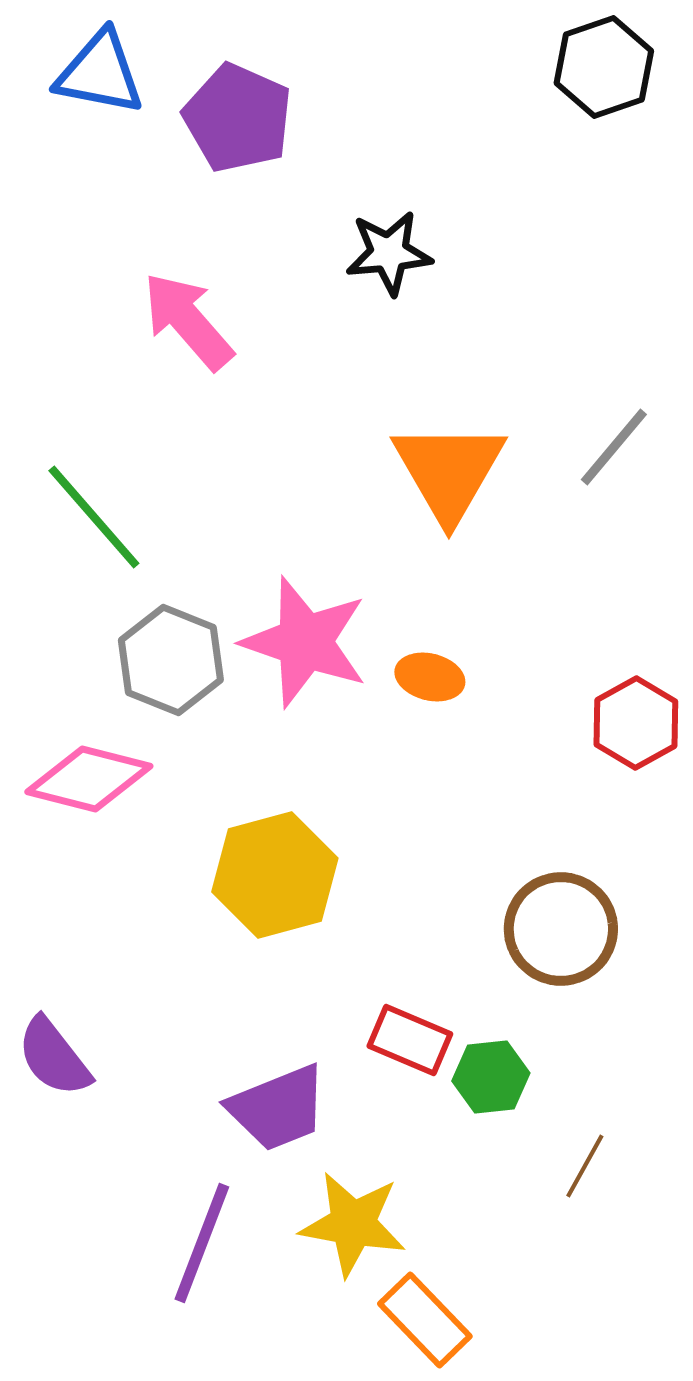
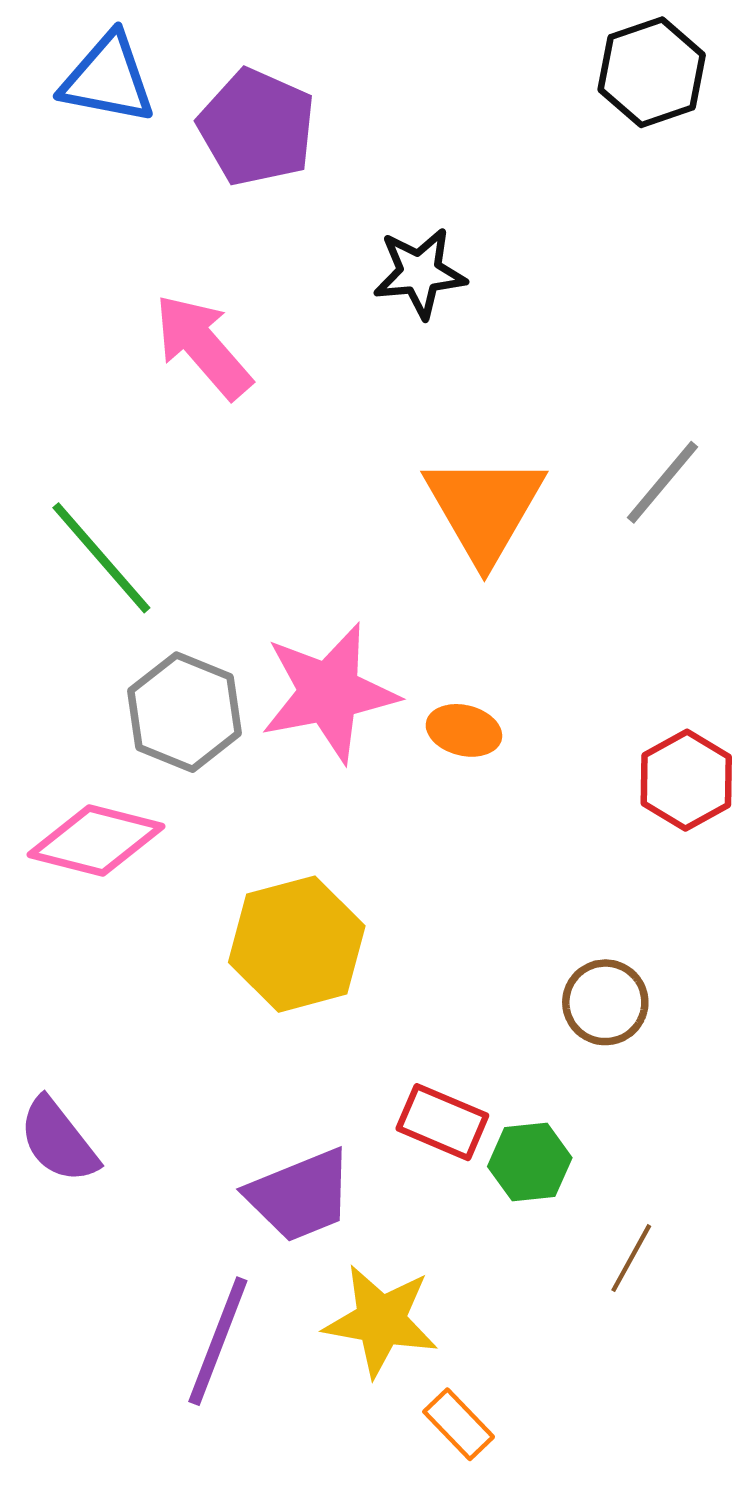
pink star: (305, 642) -> (329, 693), turned -30
brown circle: (561, 929) -> (605, 1002), size x0.7
orange rectangle: (425, 1320) -> (459, 1424), size x0.7

